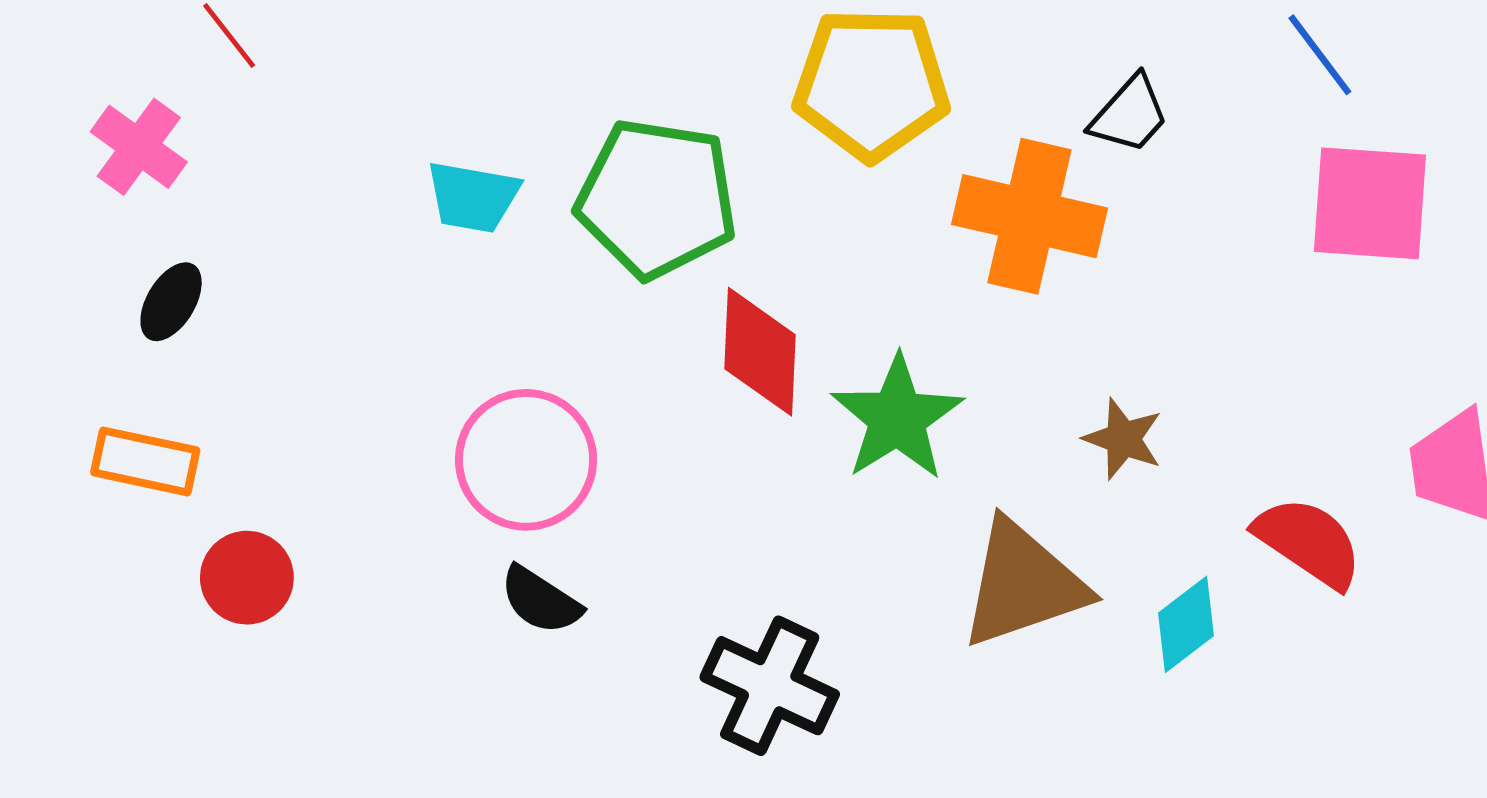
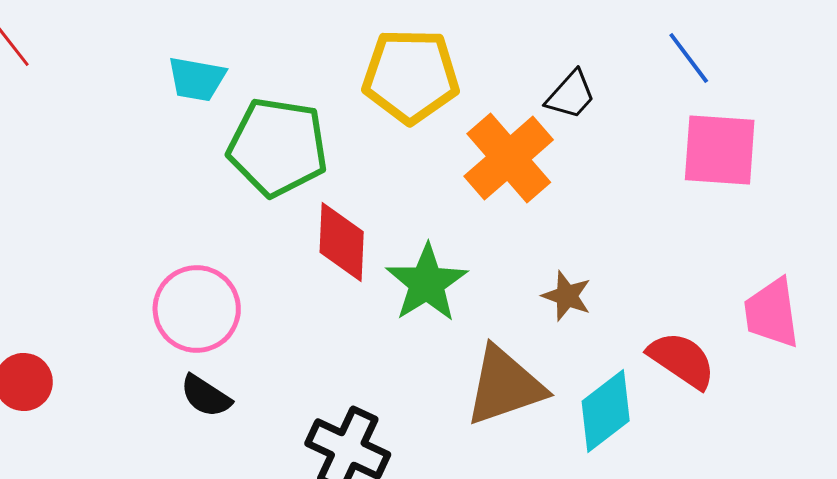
cyan trapezoid: (473, 197) -> (197, 79), moved
orange cross: (1029, 216) -> (509, 158), turned 36
cyan diamond: (1186, 624) -> (606, 411), size x1.4

